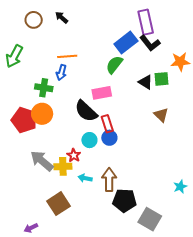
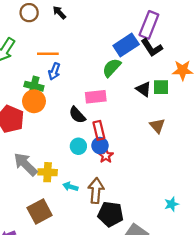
purple rectangle: (146, 22) -> (149, 25), turned 30
orange line: (67, 56) -> (48, 54), moved
black semicircle: (86, 111) -> (77, 115), size x0.7
orange circle: (42, 114) -> (34, 101), moved
red star: (74, 155) -> (106, 156), moved

